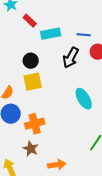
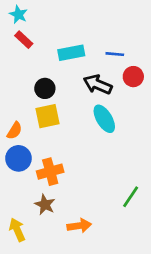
red rectangle: (30, 21) -> (24, 40), moved
black arrow: (71, 58) -> (98, 84), turned 85
cyan ellipse: (84, 99) -> (104, 119), moved

